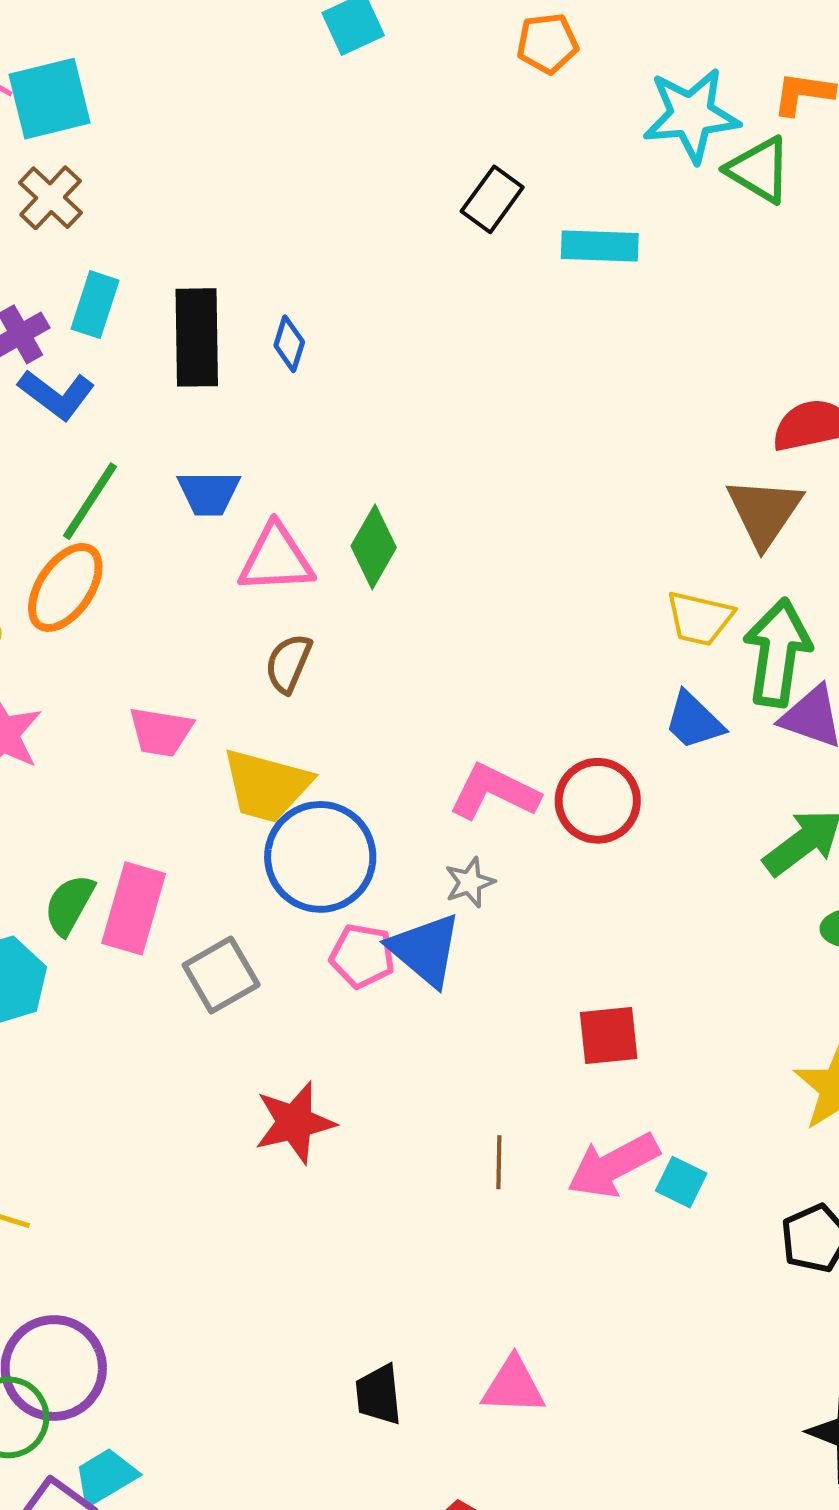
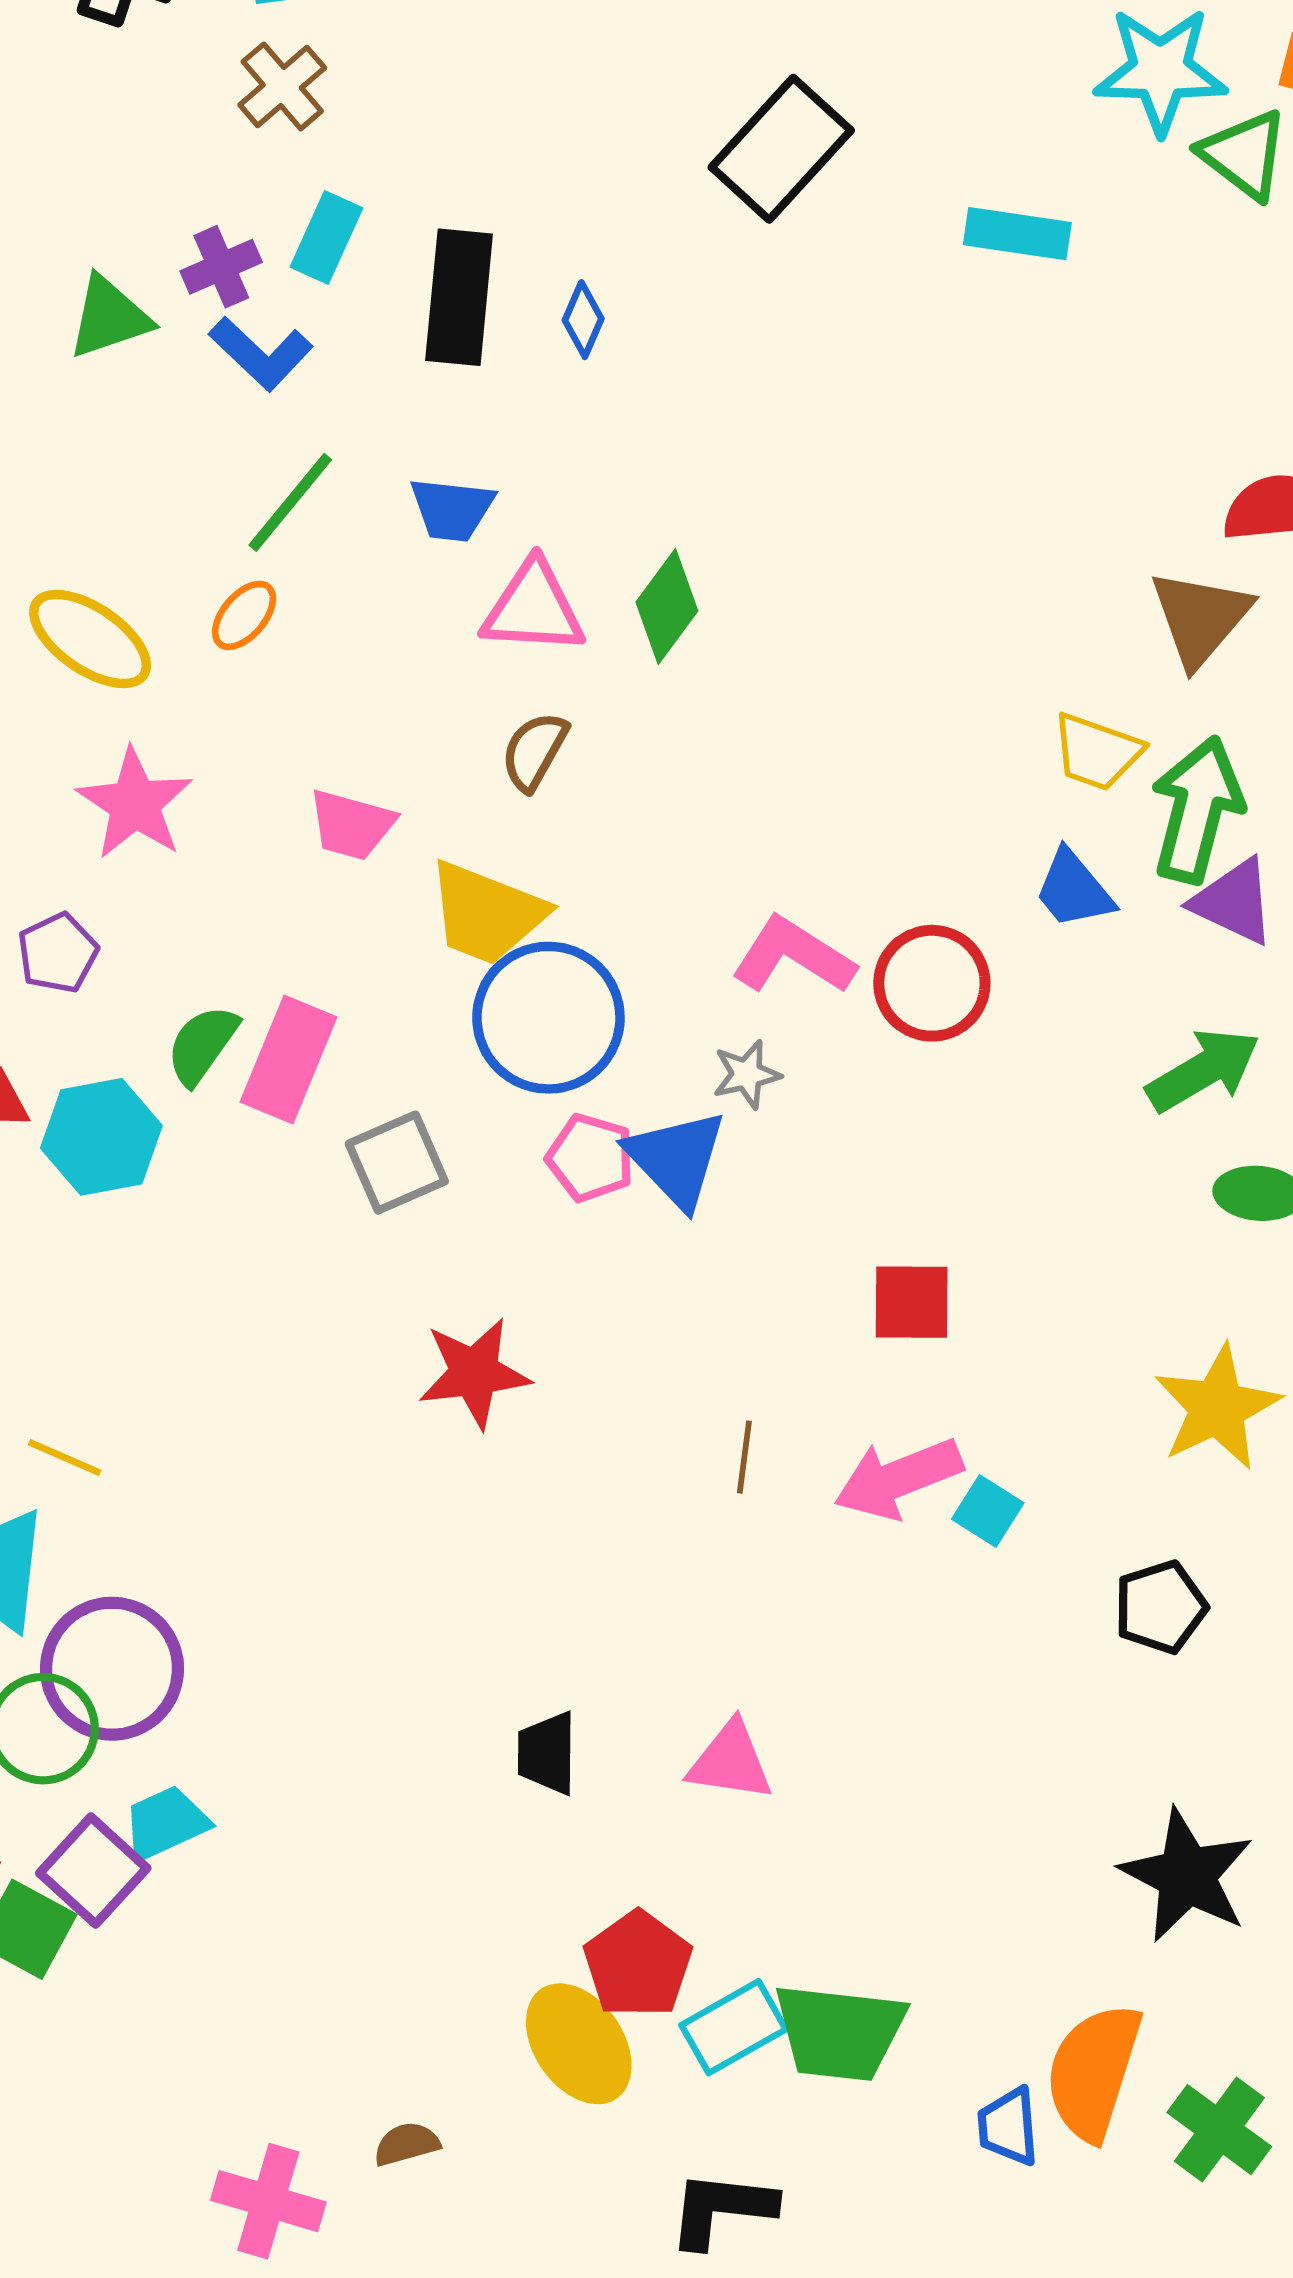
black rectangle: (492, 199) -> (781, 149), moved, size x1.6
orange ellipse: (65, 587) -> (244, 615), size x0.6

